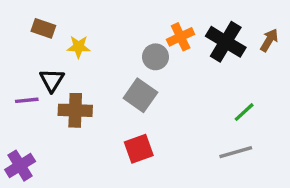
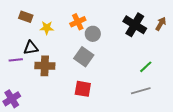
orange cross: (181, 37) -> (78, 22), moved
black triangle: (52, 80) -> (31, 48), turned 49
red square: (139, 149) -> (83, 89), turned 30

